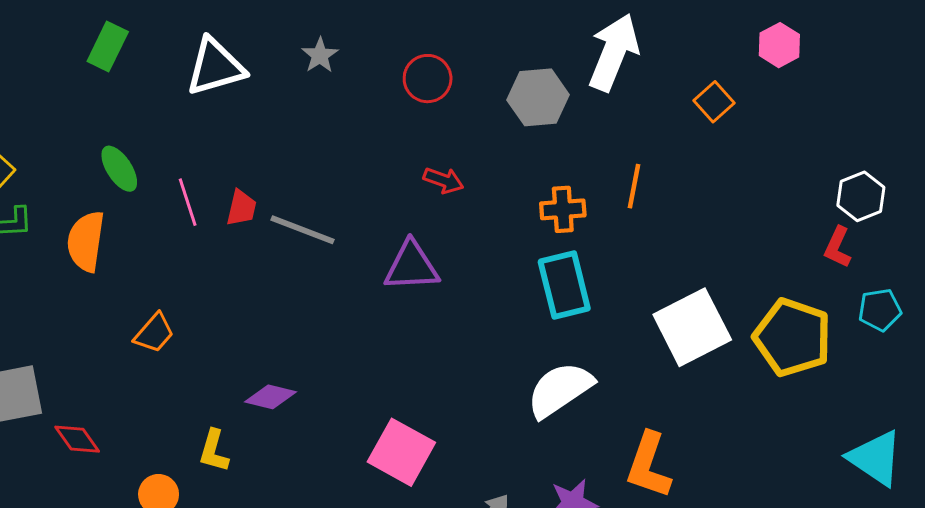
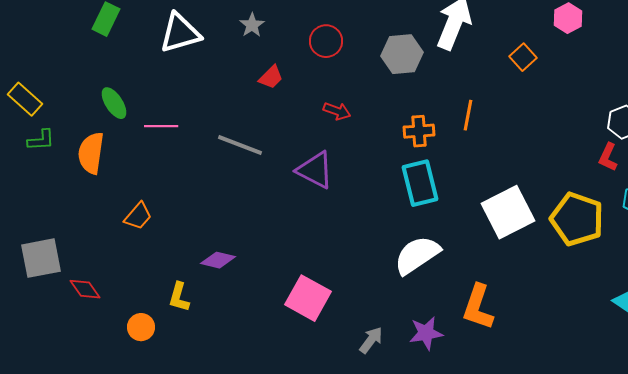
pink line: (188, 202) -> (161, 126), turned -72
red trapezoid: (241, 208) -> (271, 77), moved, turned 32
purple triangle: (412, 266) -> (315, 170), turned 30

